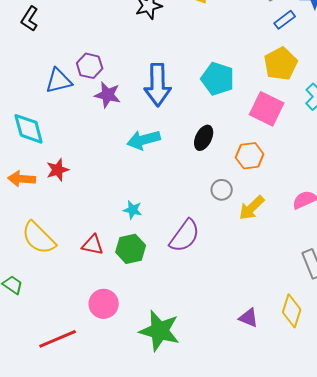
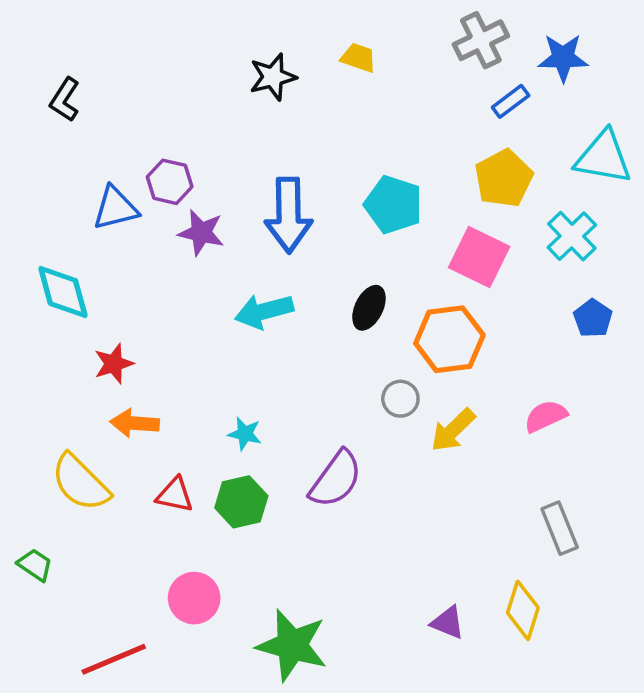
orange hexagon: (250, 156) -> (449, 339), size x1.4
orange arrow: (22, 179) -> (135, 423), moved

